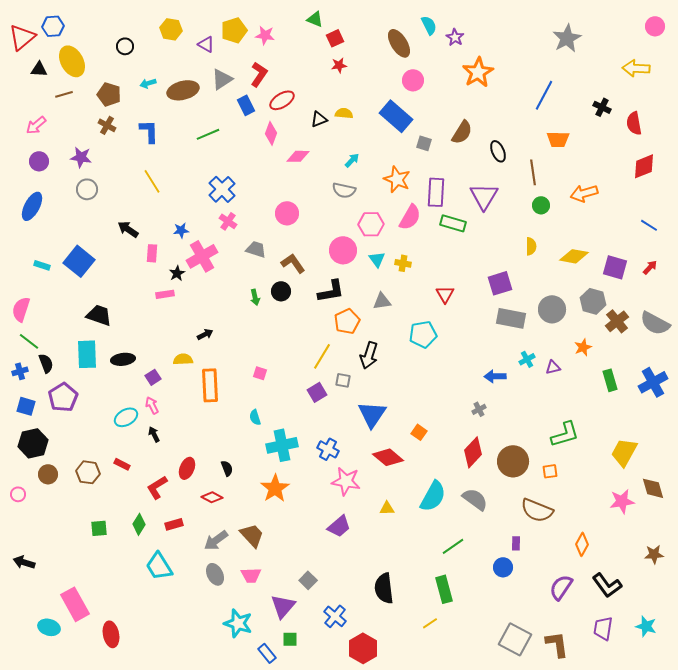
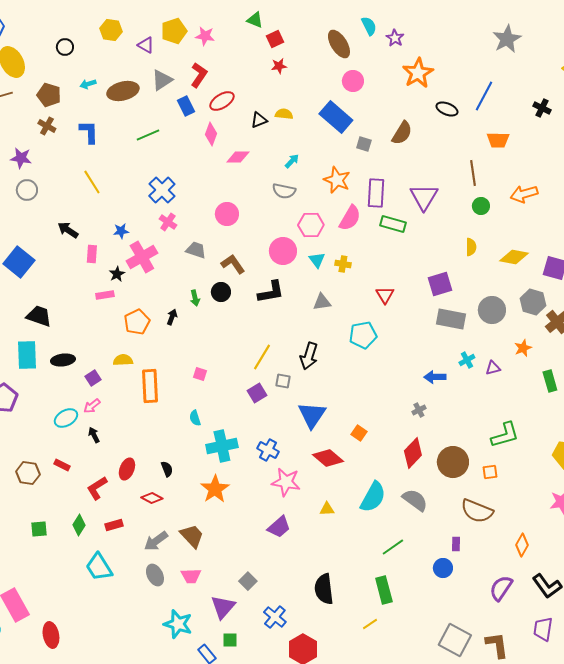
black ellipse: (498, 151) -> (447, 109), moved, turned -45
orange pentagon: (347, 321) -> (137, 322), moved
black arrow: (205, 334) -> (172, 317), moved, turned -42
pink arrow: (152, 405) -> (92, 406), turned -102

